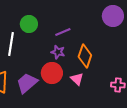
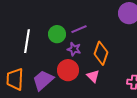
green circle: (29, 24) -> (57, 34), moved

